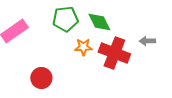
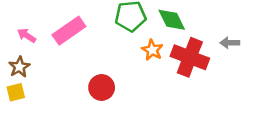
orange star: (83, 47) -> (152, 50), turned 30

